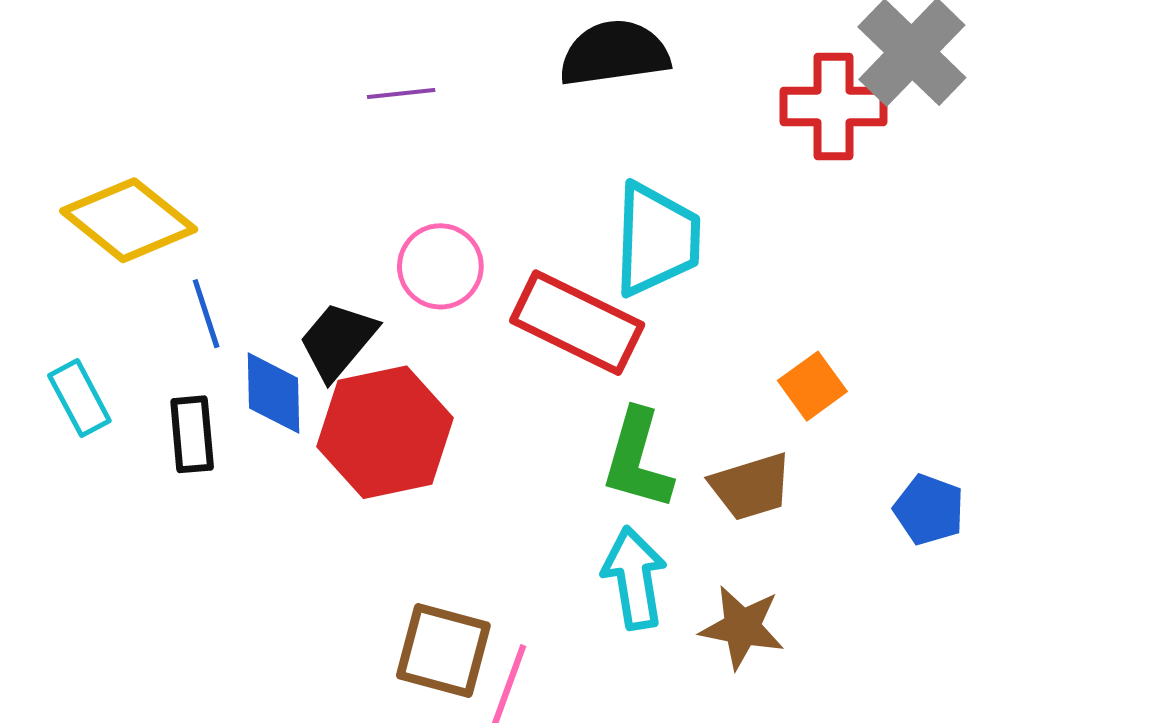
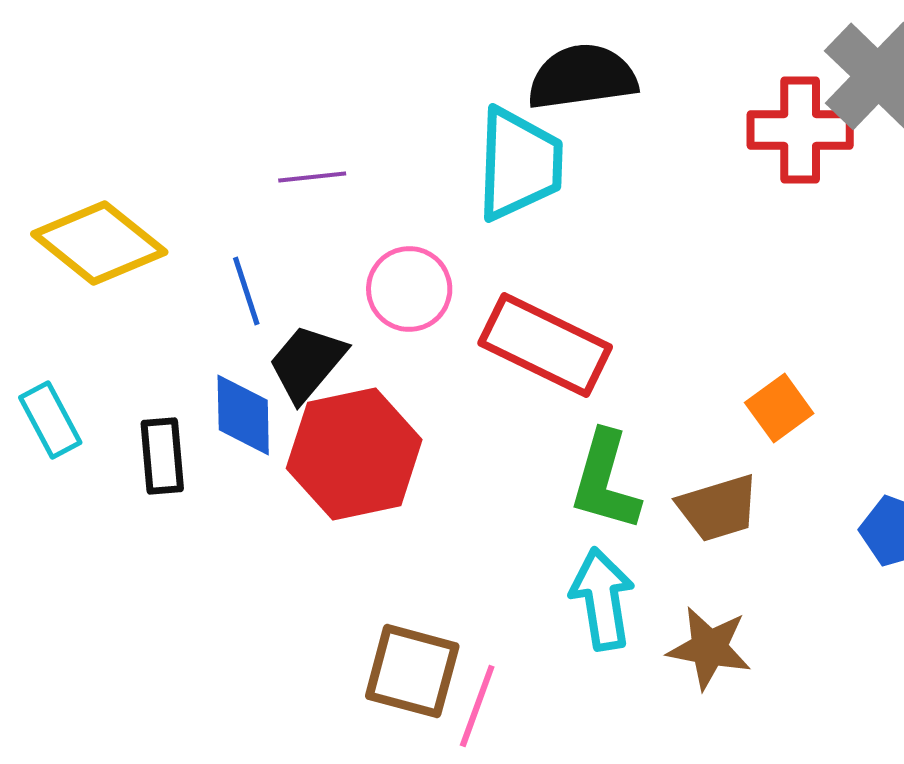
purple line: (401, 93) -> (312, 177), moved
cyan trapezoid: (657, 239) -> (519, 164), moved
blue line: (206, 314) -> (246, 291), moved

